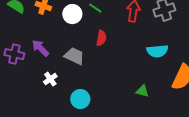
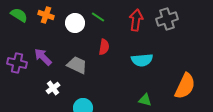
cyan semicircle: (157, 51) -> (142, 60), moved

